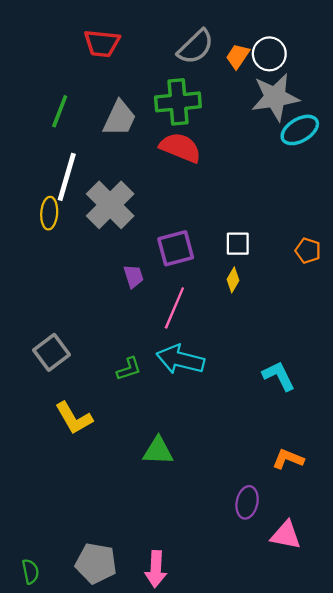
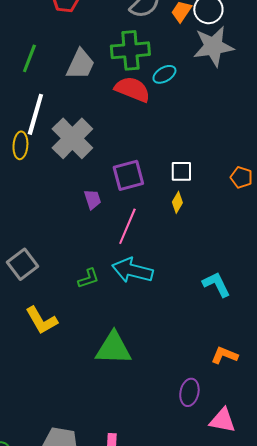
cyan ellipse: (300, 130) -> (164, 74), moved, size x0.7
green triangle: (158, 451) -> (113, 348), size x1.4

